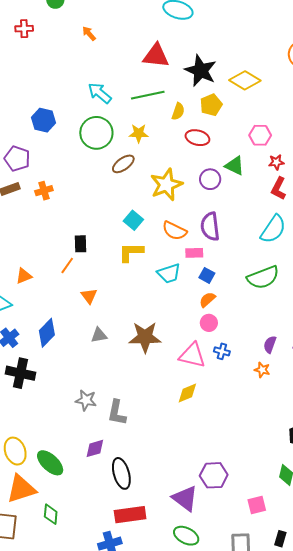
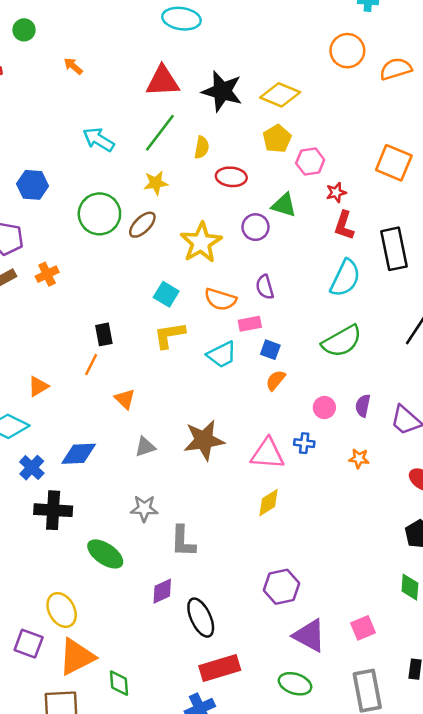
green line: (148, 95) -> (160, 133), turned -32
yellow pentagon: (211, 105) -> (277, 139), moved
green circle: (96, 133) -> (99, 214), moved
purple semicircle: (210, 226) -> (265, 287), size x0.7
pink circle: (209, 323) -> (324, 407), moved
blue diamond: (47, 333) -> (79, 454), turned 52
purple semicircle: (270, 344) -> (363, 406), moved
gray star: (86, 400) -> (144, 508), moved
green ellipse: (50, 463) -> (105, 554), moved
purple hexagon: (214, 475) -> (281, 587), moved
purple triangle: (185, 498) -> (309, 636), moved
pink square: (257, 505) -> (363, 628), moved

